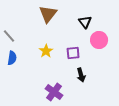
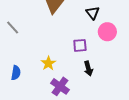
yellow star: (46, 51) -> (48, 63), moved
blue semicircle: (12, 58) -> (16, 73), moved

